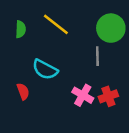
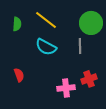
cyan semicircle: (45, 70) -> (46, 47), moved
pink cross: (83, 95) -> (66, 88), moved, turned -36

